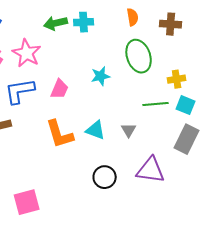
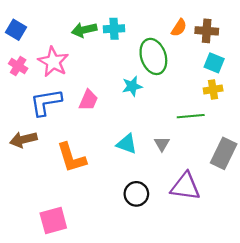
orange semicircle: (133, 17) -> (179, 28), moved, turned 42
green ellipse: (139, 56) -> (153, 56), moved
cyan square: (186, 105) -> (214, 63), moved
orange L-shape: (60, 134) -> (71, 158), moved

